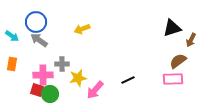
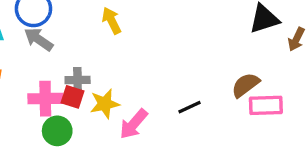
yellow arrow: (82, 29) -> (111, 21), turned 84
brown semicircle: (178, 61) -> (245, 85), moved
red square: (37, 90) -> (72, 97), moved

